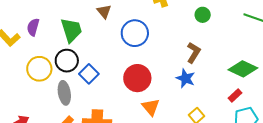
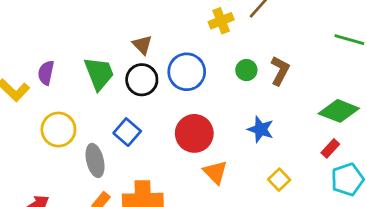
green circle: (203, 15) -> (246, 70), moved
brown L-shape: (194, 53) -> (280, 71), moved
black circle: (67, 61) -> (142, 80), moved

